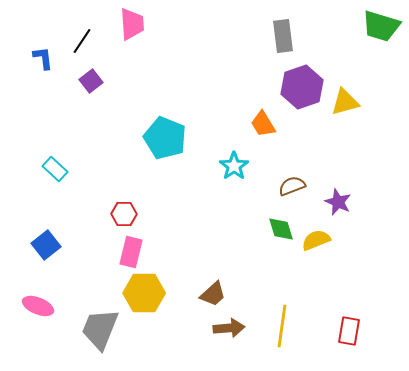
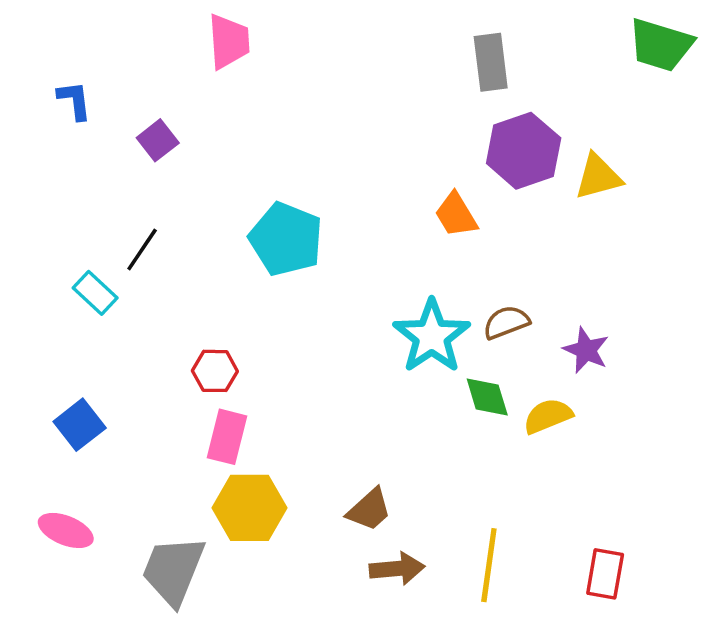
black line: (82, 41) -> (142, 250), moved
cyan star: (234, 166) -> (432, 336), moved, size x1.5

